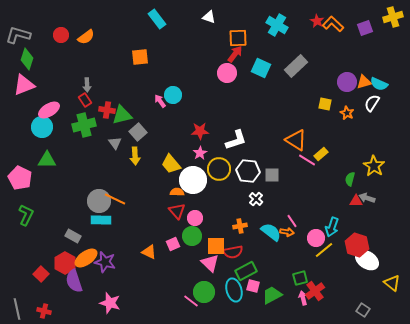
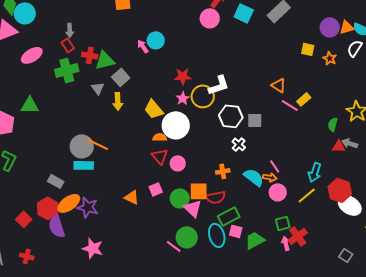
cyan circle: (42, 127) -> (25, 13), moved
orange triangle: (296, 140) -> (279, 85), size x0.7
yellow circle: (219, 169) -> (203, 96), moved
green circle: (192, 236) -> (180, 198), moved
pink circle: (316, 238) -> (278, 192), moved

